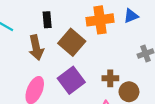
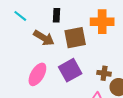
brown square: (72, 42) -> (75, 38), turned 30
brown arrow: (36, 48) -> (44, 38), turned -55

